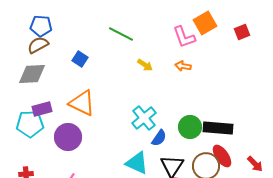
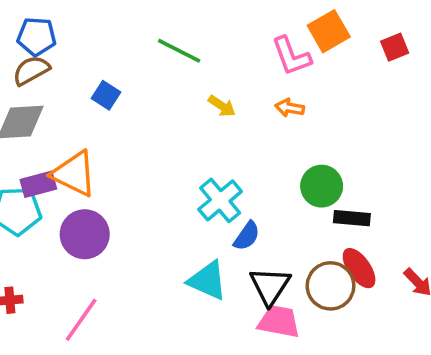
orange triangle: (82, 103) -> (74, 174), moved
green circle: (190, 127) -> (322, 186), moved
black rectangle: (218, 128) -> (352, 218), size x0.7

